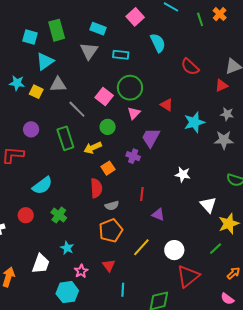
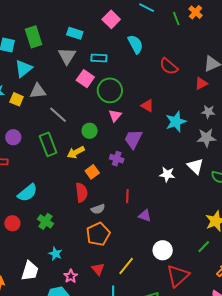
pink square: (104, 96) -> (85, 79), moved
white triangle: (208, 205) -> (195, 166), moved
yellow line: (141, 247) -> (126, 266), moved

